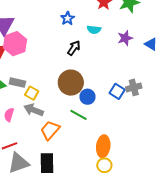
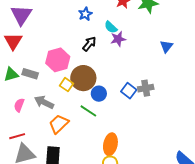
cyan semicircle: (94, 30) -> (111, 27), turned 32
purple star: (125, 38) -> (118, 39), moved
pink hexagon: (15, 44) -> (58, 60), moved
blue triangle: (151, 44) -> (166, 46), turned 32
yellow square: (32, 93) -> (67, 85), moved

